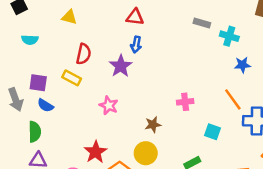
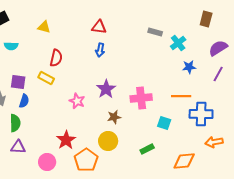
cyan cross: (229, 36) -> (178, 43), turned 35
purple star: (121, 66) -> (106, 89), moved
orange line: (233, 99) -> (181, 96), turned -54
pink cross: (185, 102) -> (141, 98), size x1.5
blue semicircle: (45, 105) -> (24, 101), turned -104

